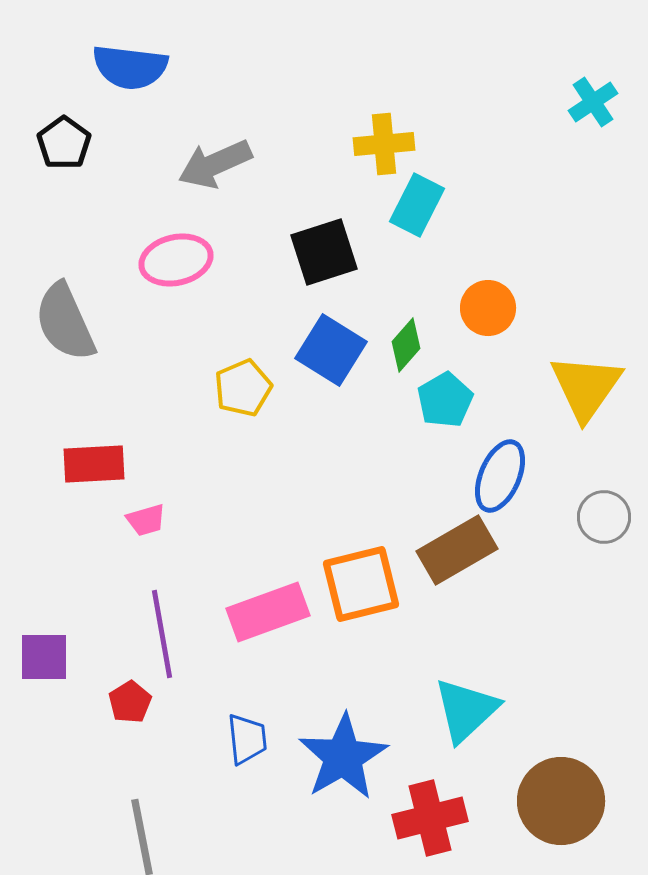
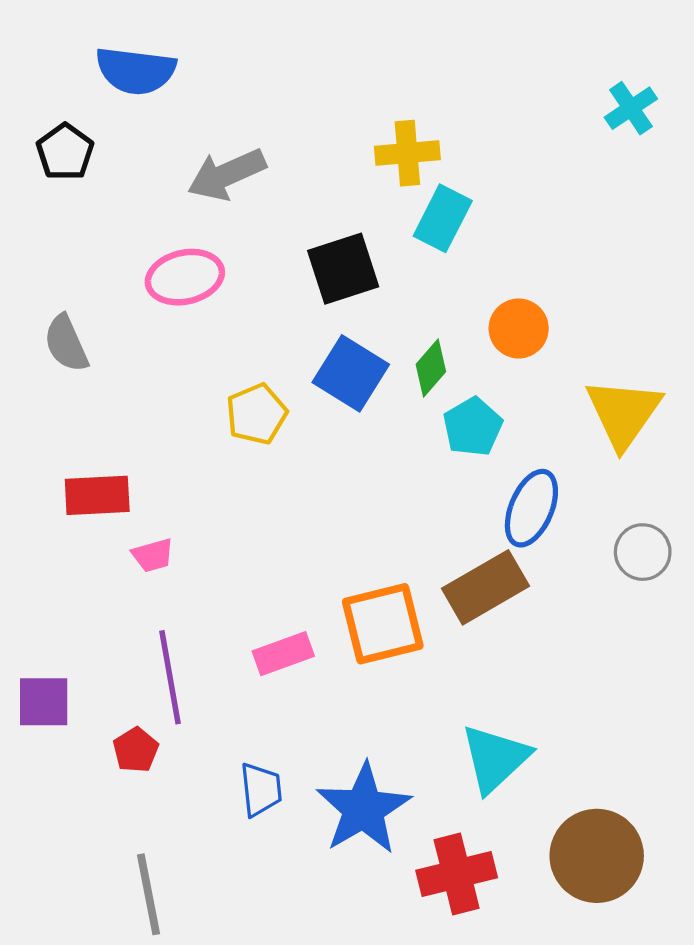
gray semicircle: (65, 322) -> (66, 343), size x0.7
pink rectangle: (268, 612) -> (283, 654), size x0.7

